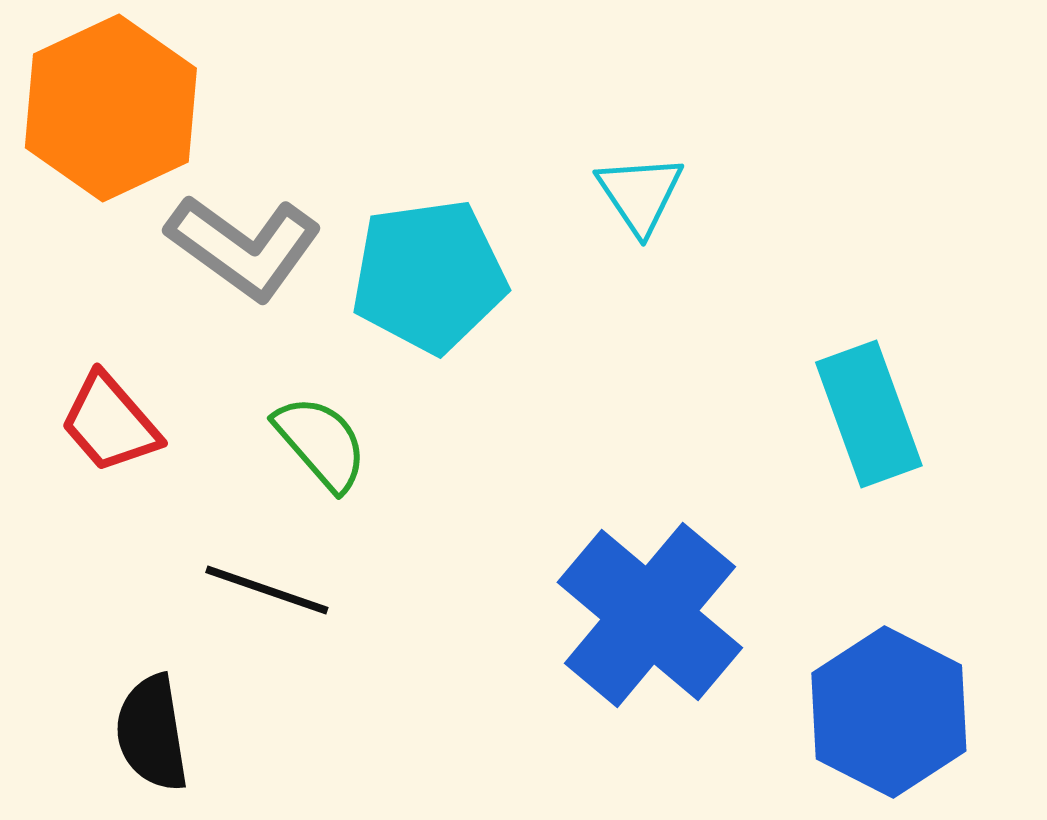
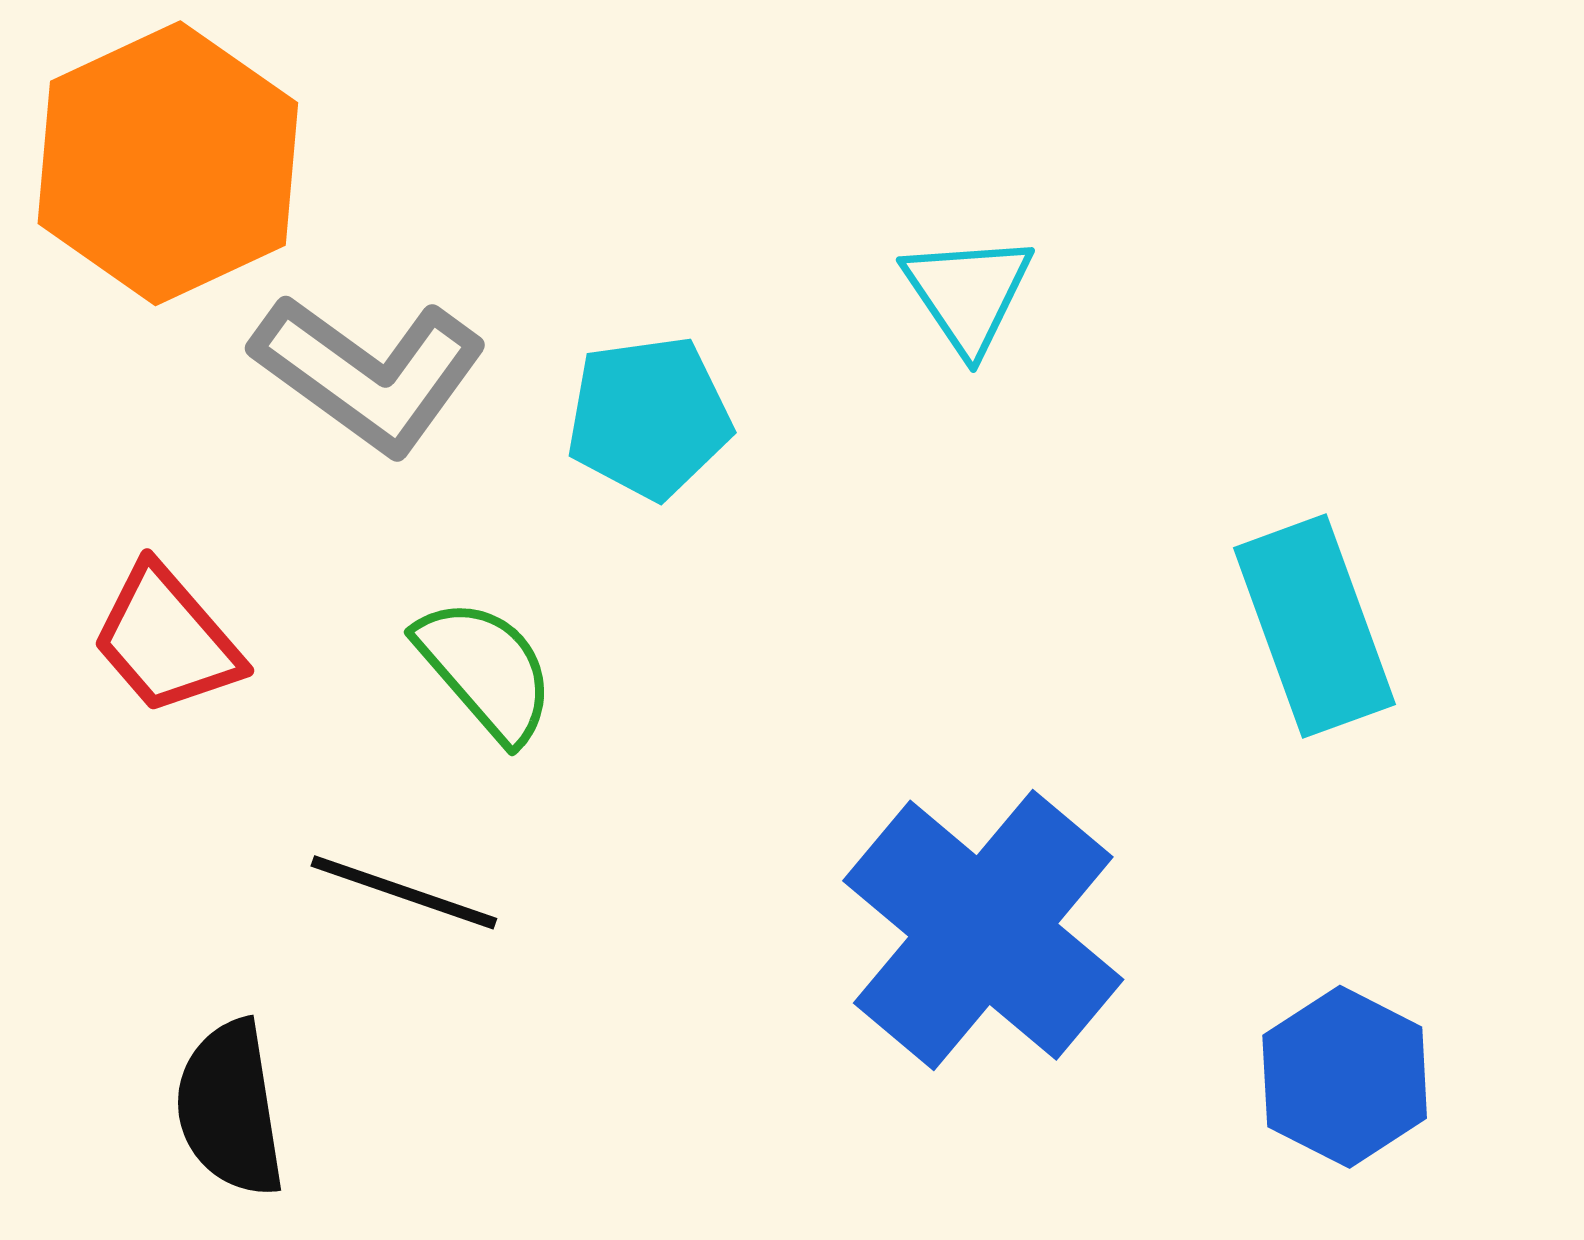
cyan pentagon: (429, 276) -> (649, 417), size x0.7
blue hexagon: (889, 712) -> (1345, 1077), size x0.7

